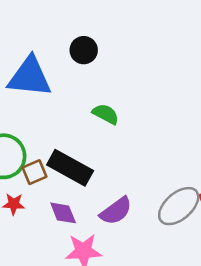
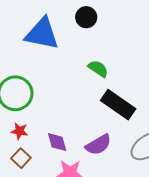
black rectangle: (70, 168) -> (118, 105), moved
brown square: (34, 172) -> (21, 158), moved, turned -30

